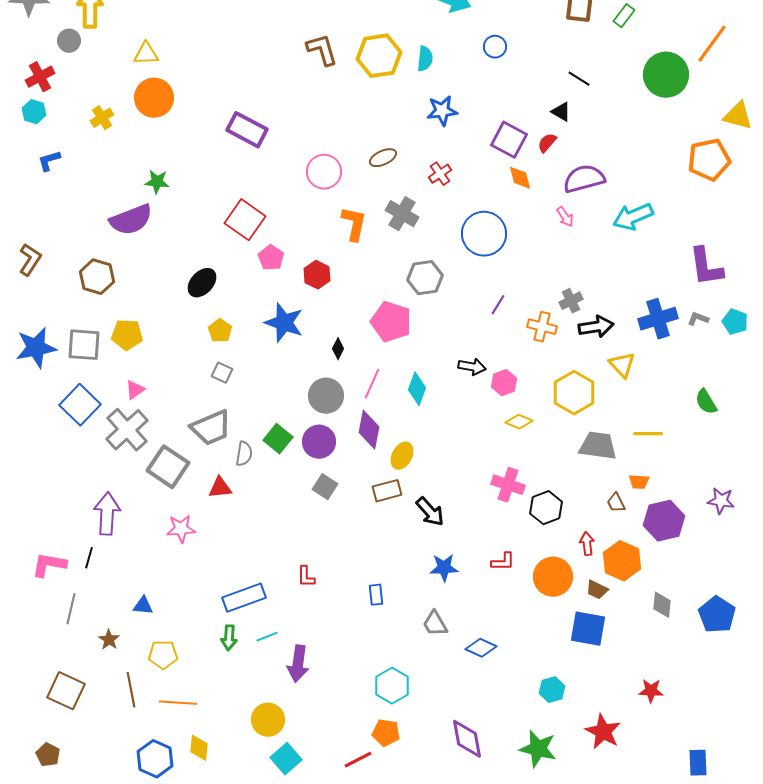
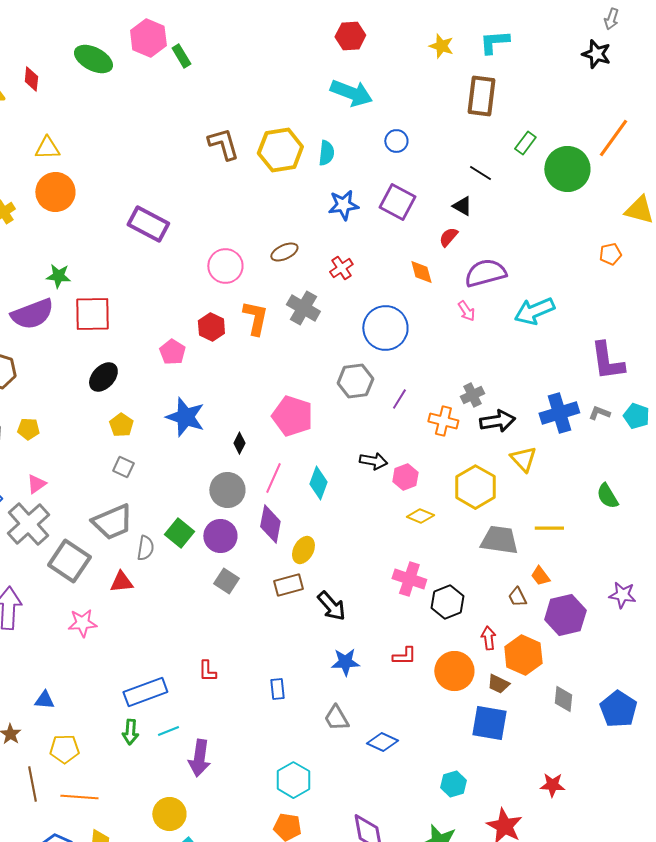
green rectangle: (624, 16) -> (525, 143), moved
purple square: (509, 140) -> (397, 202), moved
orange pentagon: (709, 160) -> (610, 254), size x0.5
red square: (245, 220) -> (92, 314), moved, turned -36
red hexagon: (317, 275) -> (211, 327), moved
gray hexagon: (425, 278) -> (355, 381), moved
yellow pentagon: (127, 335) -> (28, 429), size x0.7
orange trapezoid: (639, 482) -> (540, 576), turned 50

